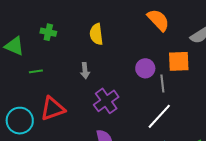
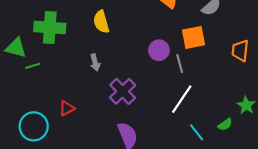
green cross: (48, 32) -> (50, 28), size x1.8
green line: (36, 71) -> (33, 66), moved
red triangle: (53, 109) -> (67, 108), size x0.6

